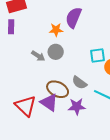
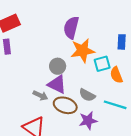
orange star: (56, 30) -> (83, 51), moved, size x1.6
gray arrow: (38, 56) -> (40, 95), moved
purple triangle: (49, 102) -> (57, 84), moved

